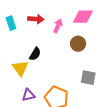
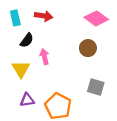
pink diamond: (83, 17) -> (96, 18), turned 30
pink arrow: (58, 26) -> (44, 57), moved, turned -40
black semicircle: (35, 54) -> (27, 40), moved

